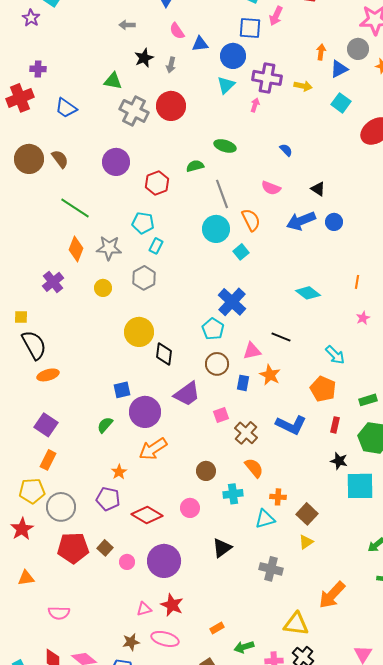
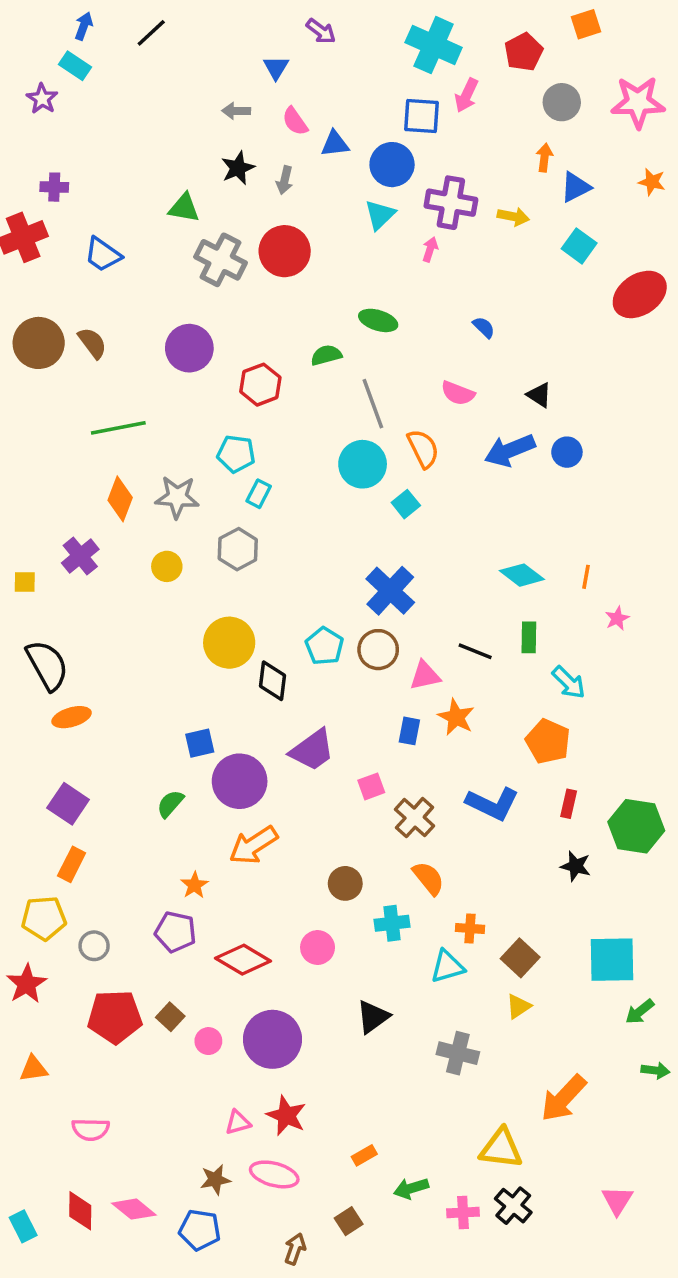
gray arrow: (127, 25) -> (236, 111), moved
gray circle: (358, 49) -> (562, 102), moved
green line: (75, 208) -> (118, 428), turned -44
orange line: (357, 282) -> (586, 577), moved
yellow square: (21, 317) -> (25, 582), moved
cyan pentagon: (213, 329) -> (324, 646), moved
brown circle: (217, 364) -> (378, 650), moved
green rectangle: (368, 400) -> (529, 637), moved, turned -72
cyan square: (360, 486) -> (612, 960), moved
gray circle: (61, 507) -> (94, 946), size x0.6

